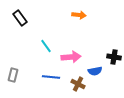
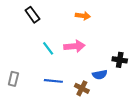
black rectangle: (20, 18) -> (32, 15), moved
pink arrow: (71, 57) -> (74, 46), moved

